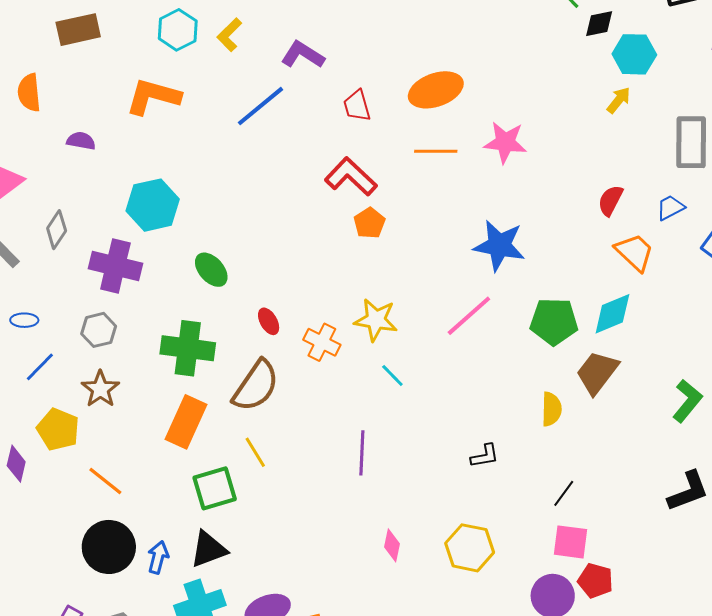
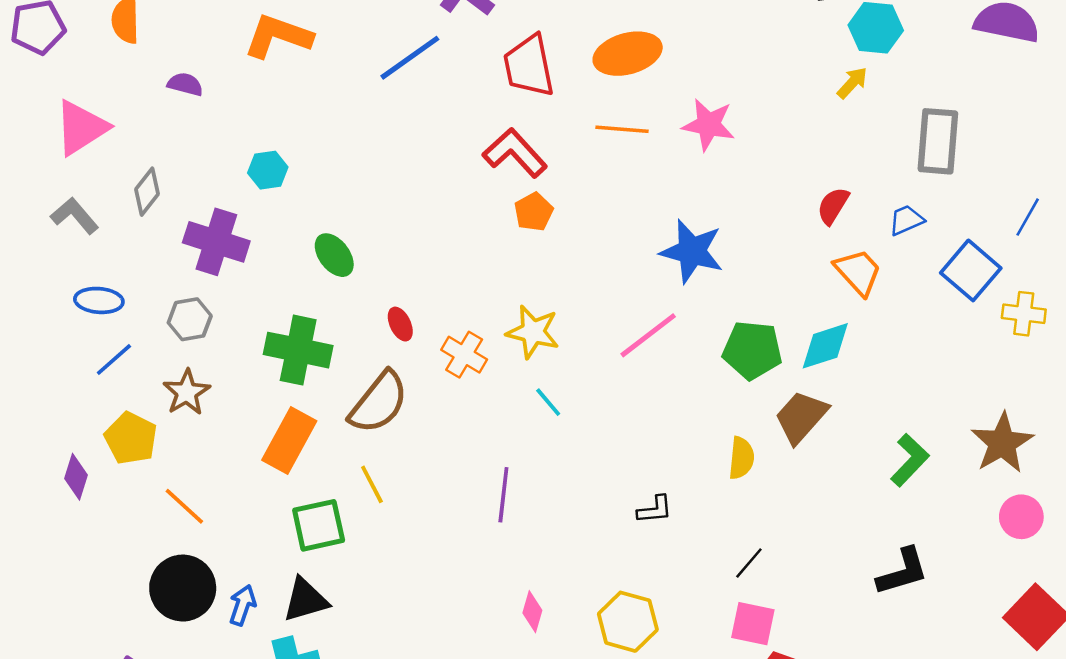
red trapezoid: (357, 106) -> (529, 66), size x1.6
cyan hexagon: (153, 205) -> (268, 170), size x0.6
blue ellipse: (24, 320) -> (99, 300), size x1.4

